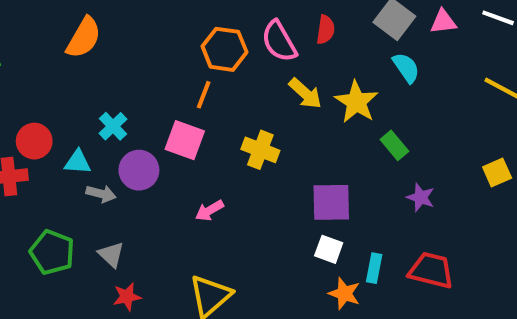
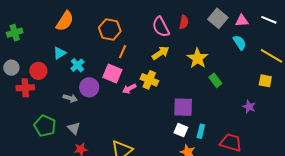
orange hexagon: (224, 49) -> (110, 29), moved
cyan semicircle: (406, 68) -> (240, 43), moved
yellow arrow: (305, 93) -> (161, 53), moved, turned -78
cyan triangle: (78, 162) -> (60, 53), moved, turned -40
yellow square: (497, 172) -> (265, 81), moved, turned 32
purple star: (421, 197) -> (249, 107), moved
pink arrow: (209, 211) -> (129, 89), moved
cyan rectangle: (374, 268) -> (201, 131), moved

